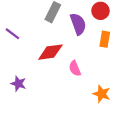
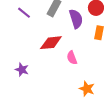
purple line: (12, 34) -> (24, 13), moved
orange star: (102, 94) -> (87, 89), moved

